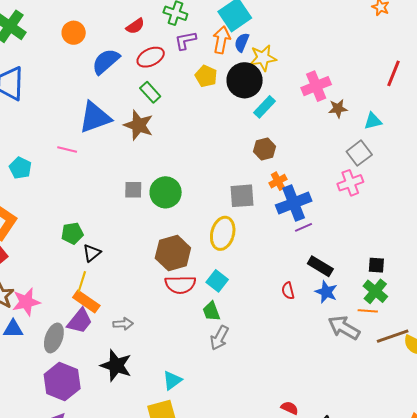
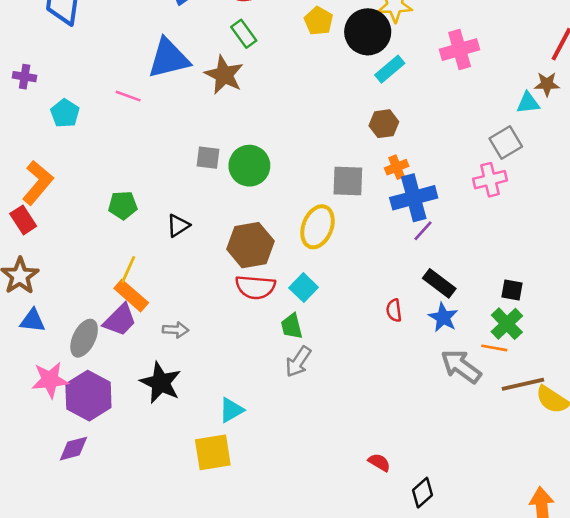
brown star: (338, 109) -> (547, 84), moved
purple line: (303, 227) -> (423, 231), turned -30
black triangle: (92, 253) -> (178, 226), moved
pink star: (26, 302) -> (50, 380), moved

